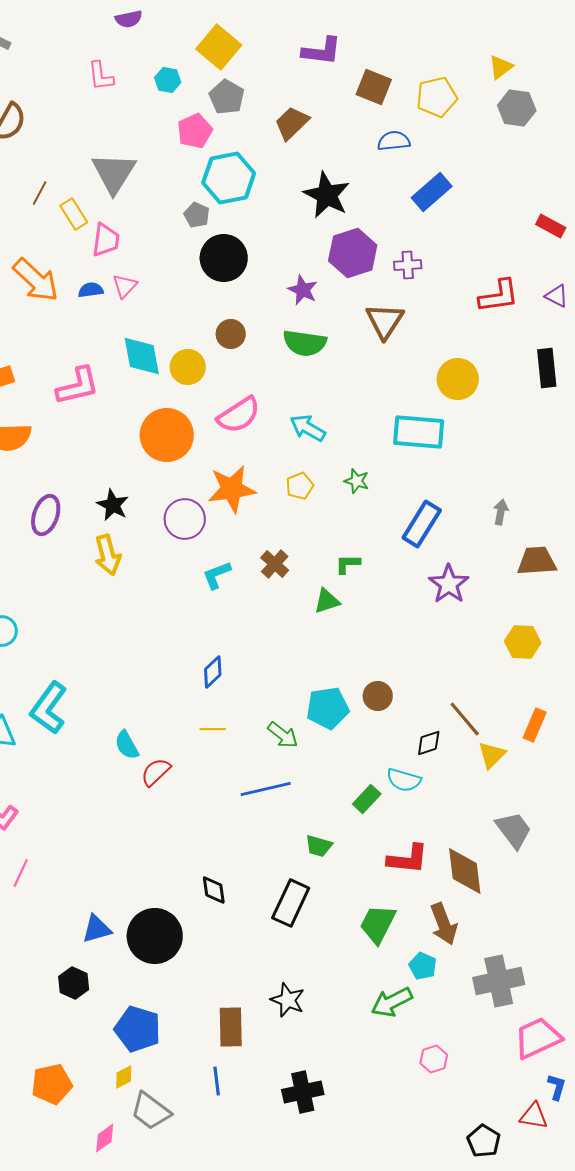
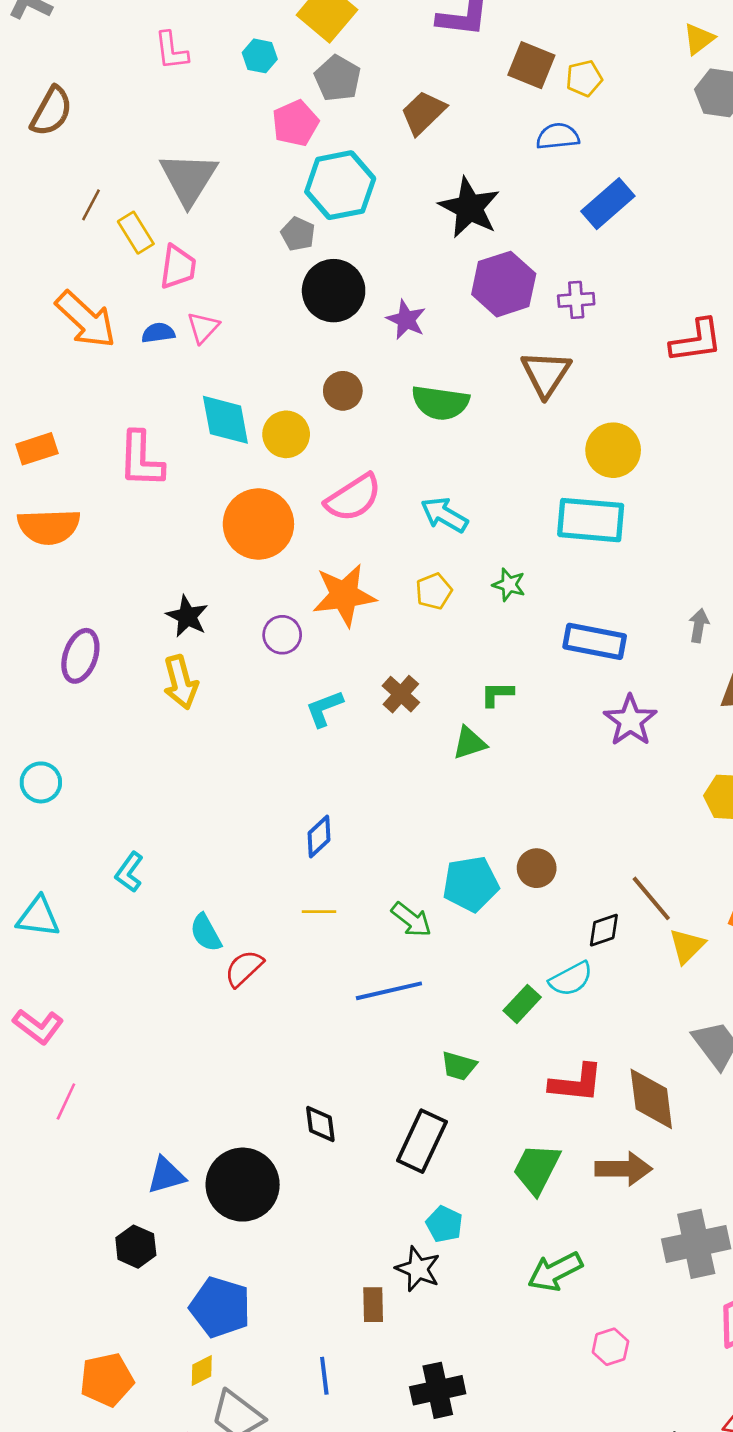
yellow pentagon: (437, 97) -> (584, 78), moved, size x0.7
purple star: (303, 290) -> (406, 320), moved
yellow circle: (458, 379) -> (613, 450), moved
pink L-shape: (78, 386) -> (141, 459), turned 105
purple ellipse: (46, 515) -> (80, 656), moved
purple circle: (185, 519) -> (282, 635), size x0.7
blue rectangle: (422, 524) -> (595, 641), turned 69
cyan L-shape: (49, 708) -> (129, 872), moved, size x0.6
cyan semicircle: (404, 780) -> (571, 979), turned -44
brown arrow: (444, 924) -> (624, 1169), turned -69
cyan pentagon: (423, 966) -> (444, 1224), moved
brown rectangle: (231, 1027) -> (373, 1305), moved, size x0.7

